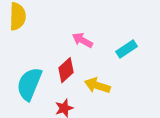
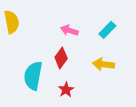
yellow arrow: (97, 85) -> (104, 64), moved

